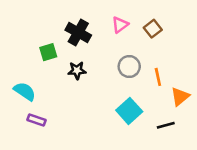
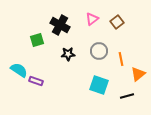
black star: (77, 70) -> (68, 54), moved
cyan square: (129, 111) -> (99, 85), turned -30
purple rectangle: (36, 120) -> (36, 81), moved

